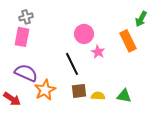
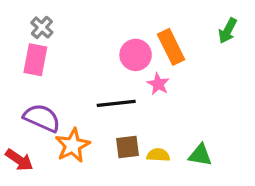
gray cross: (26, 17) -> (42, 27), turned -32
orange rectangle: (128, 41) -> (171, 47), moved
black line: (72, 64) -> (116, 103), turned -70

